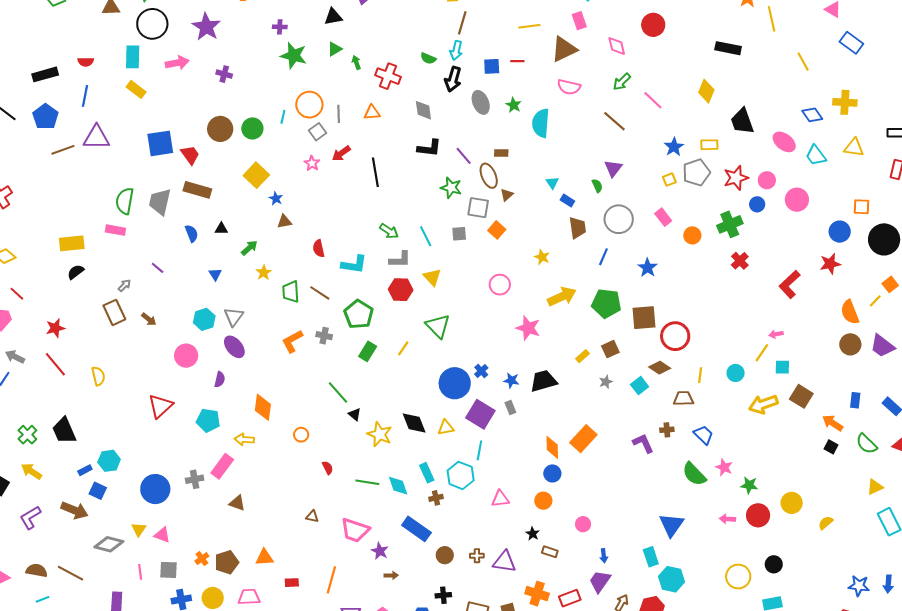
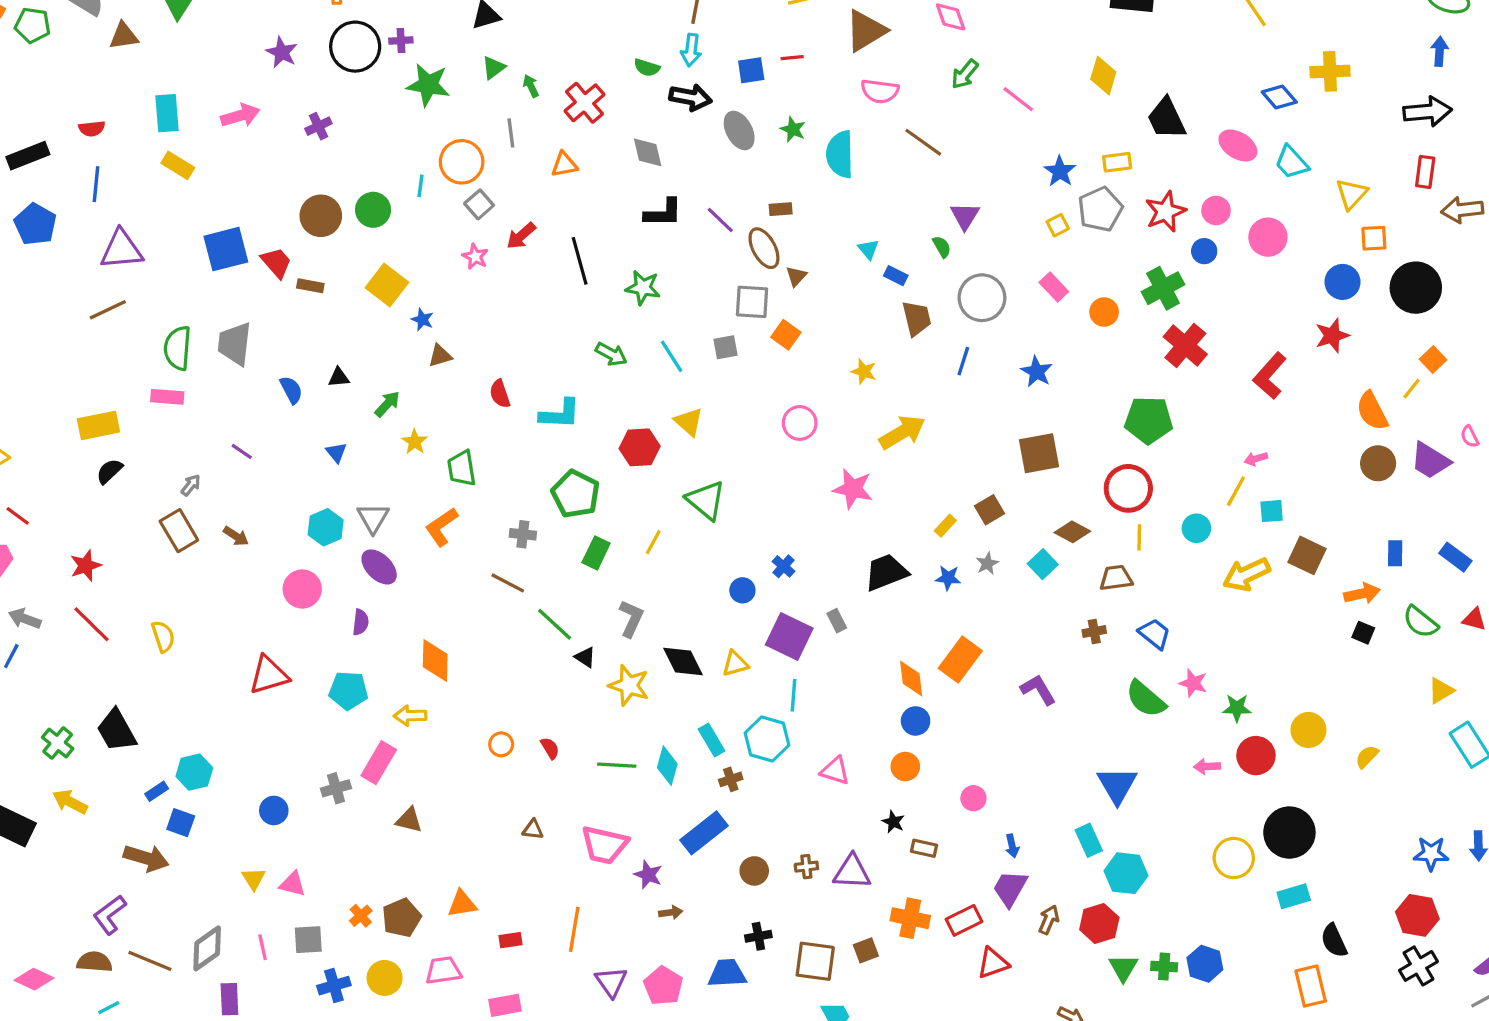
black circle: (152, 24) -> (355, 47), moved
purple star: (206, 27) -> (282, 52), size x0.7
purple cross: (224, 74) -> (318, 126), turned -35
red cross: (388, 76) -> (585, 103), turned 35
black arrow: (453, 79) -> (691, 97), turned -90
gray line: (339, 114) -> (511, 133), moved
brown line: (614, 121) -> (923, 142), moved
yellow triangle: (854, 148) -> (1352, 194), moved, turned -50
brown line: (63, 150) -> (108, 310), moved
green star: (451, 188) -> (643, 288), moved
brown rectangle: (197, 190) -> (310, 286), moved, size x0.6
gray L-shape: (400, 259) -> (631, 619), moved, turned -60
red cross: (740, 261) -> (1185, 346), size x1.5
brown line: (320, 293) -> (508, 583), moved
green pentagon: (606, 303) -> (1149, 420), moved
red circle: (675, 336) -> (1128, 488), moved
orange L-shape: (292, 341) -> (441, 527), moved
blue star: (511, 380) -> (948, 578), moved
blue circle: (455, 383) -> (742, 590), size x0.5
red triangle: (160, 406) -> (269, 675), turned 32
orange arrow: (833, 423) -> (1362, 594), turned 140
orange circle: (301, 435) -> (501, 744), moved
purple L-shape: (643, 443) -> (1038, 690), moved
cyan diamond: (398, 486) -> (667, 766), turned 40
blue circle: (155, 489) -> (274, 810), size x0.6
pink triangle: (500, 499) -> (835, 771), turned 30
purple L-shape: (30, 517) -> (110, 915), moved
blue rectangle: (416, 529) -> (704, 833), turned -68
gray diamond: (109, 544) -> (207, 948), moved, turned -44
black circle: (774, 564) -> (1289, 833), size x1.8

